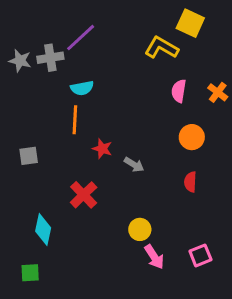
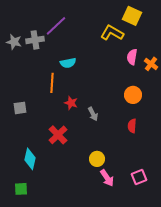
cyan semicircle: (82, 88) -> (68, 63), moved
pink semicircle: (179, 91) -> (132, 57), moved
gray arrow: (134, 165) -> (93, 114), turned 32

